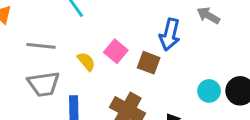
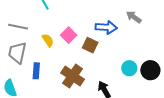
blue arrow: (170, 34) -> (106, 27), turned -105
gray trapezoid: (44, 84) -> (17, 53), turned 105

